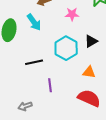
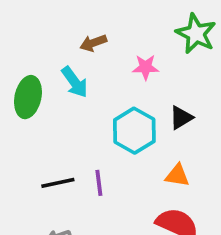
black line: (34, 62) -> (58, 183), moved
purple line: (50, 85) -> (99, 183), moved

